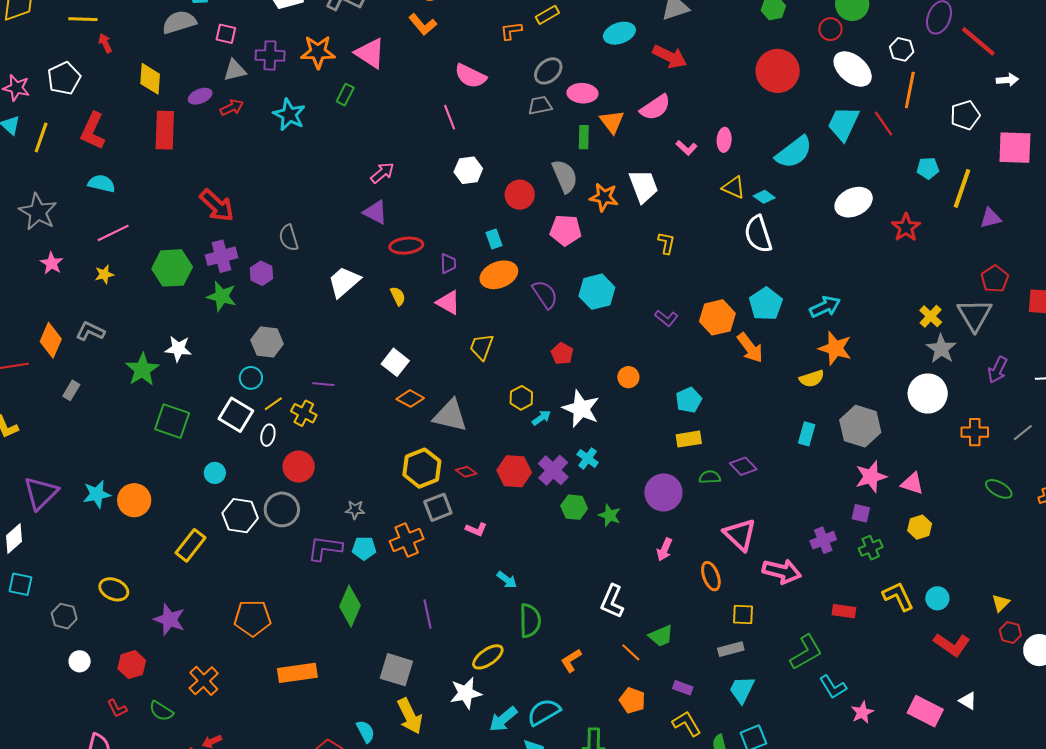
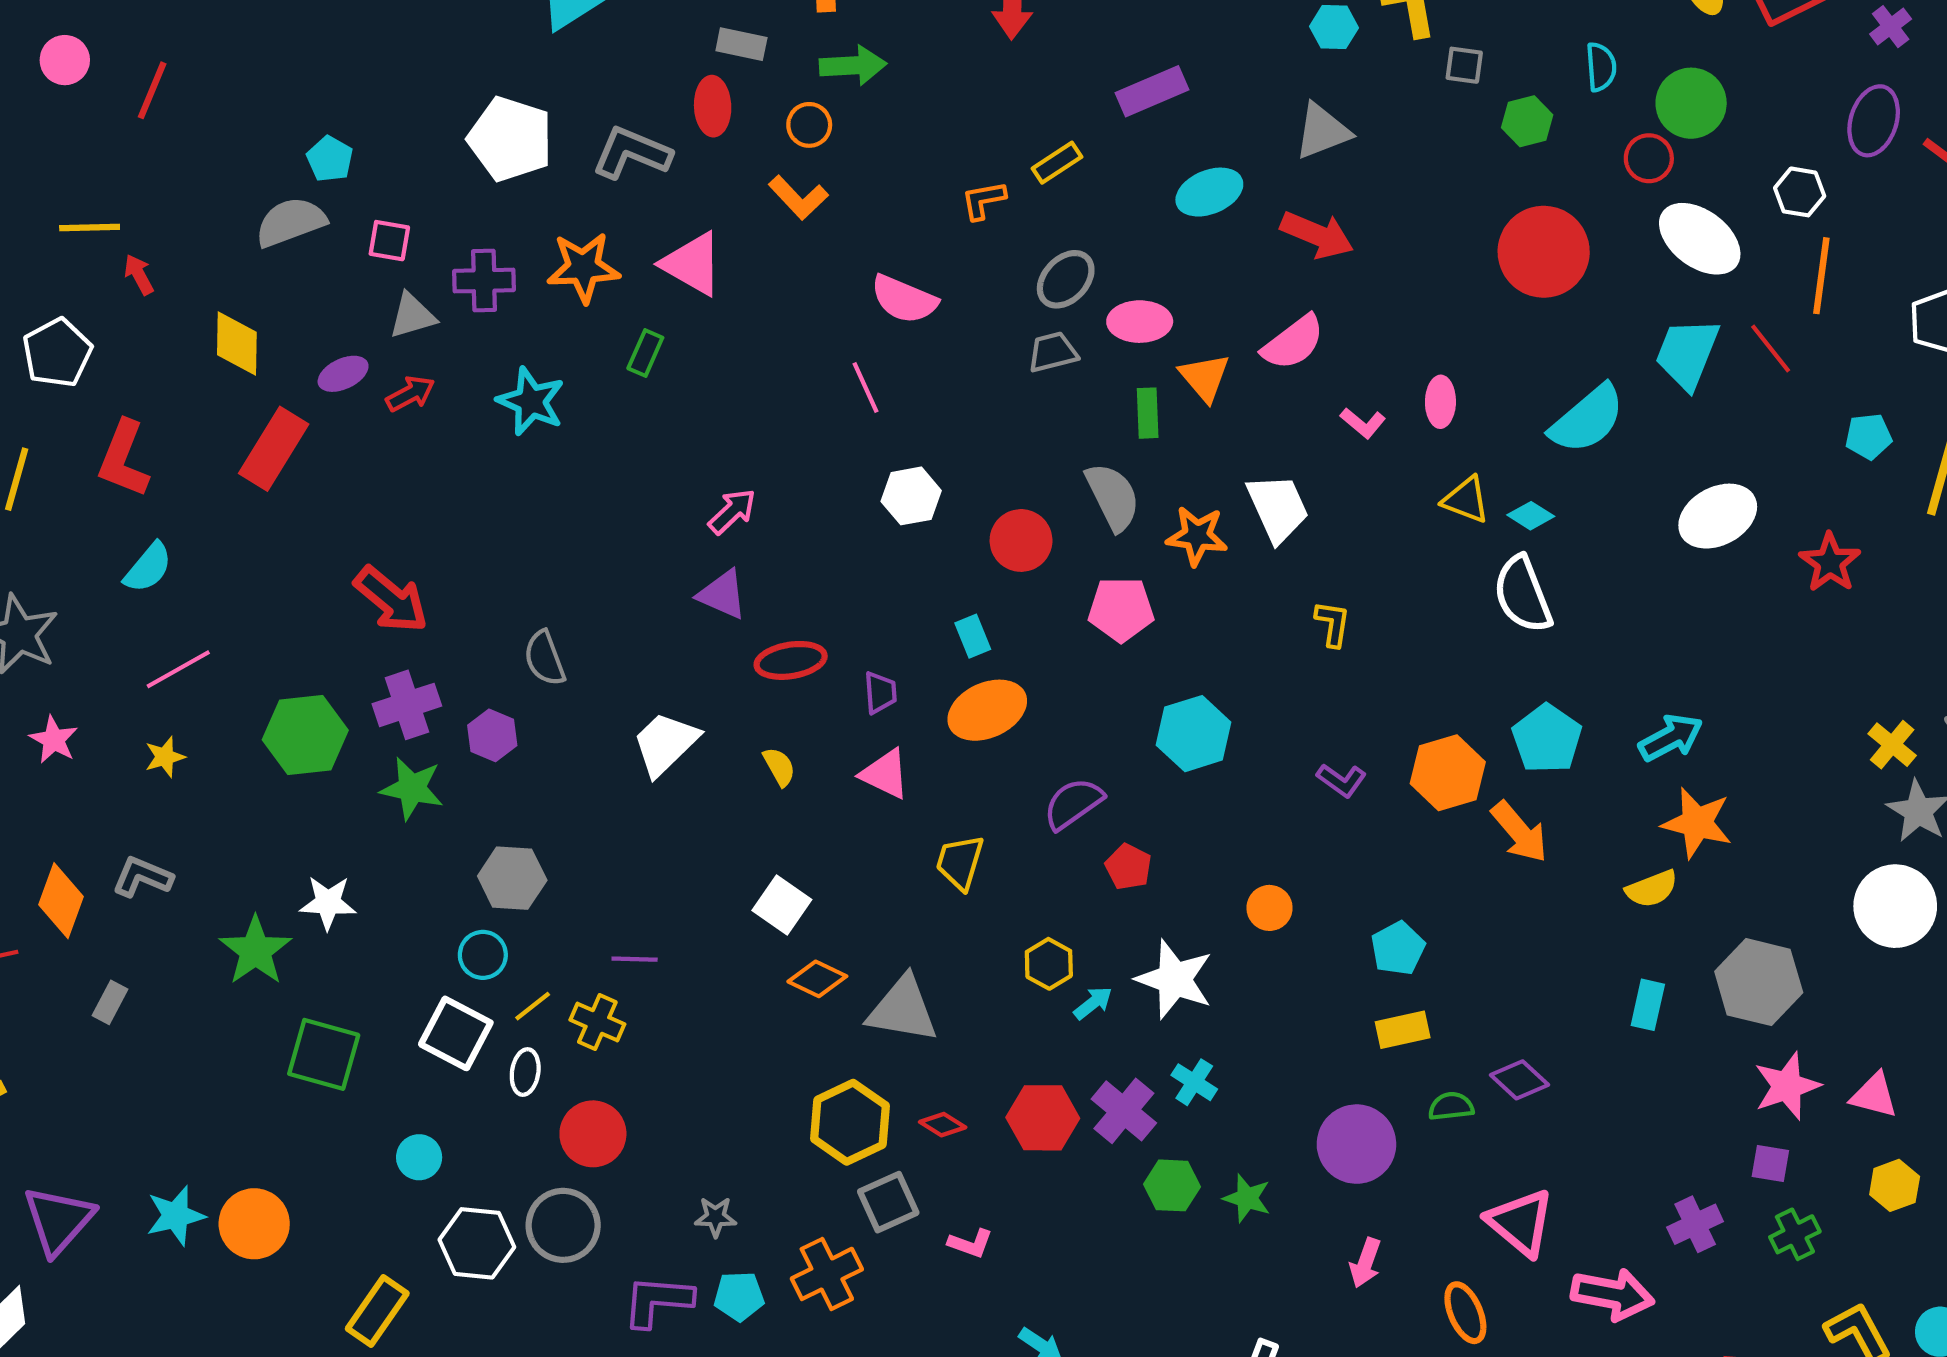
red rectangle: (165, 130) -> (274, 449), turned 33
cyan semicircle: (102, 183) -> (148, 568), turned 120
purple semicircle: (545, 294) -> (1073, 804), moved, turned -88

